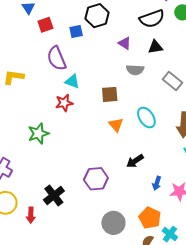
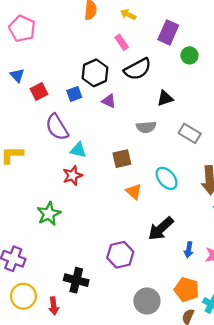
black semicircle: (152, 19) -> (138, 69), moved
purple triangle: (125, 43) -> (109, 101), moved
black arrow: (135, 161) -> (161, 229), size x1.4
black cross: (54, 195) -> (76, 280), turned -30

